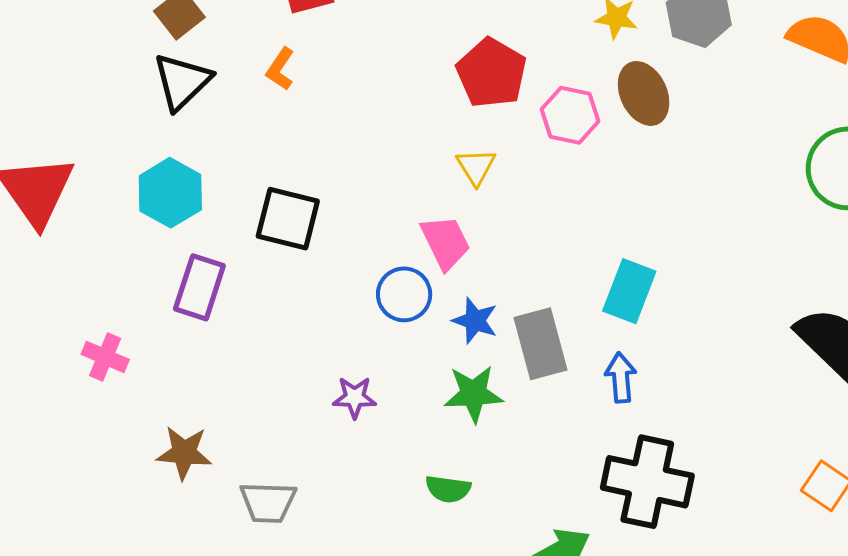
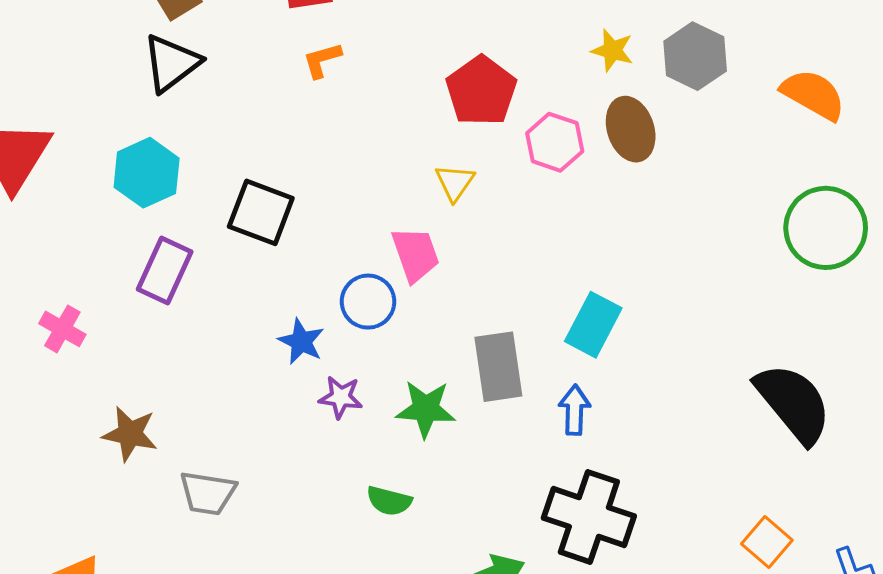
orange L-shape: (280, 69) -> (322, 60), moved, turned 33
blue star: (475, 321) -> (301, 341), moved
purple star: (355, 397) -> (341, 397), moved

